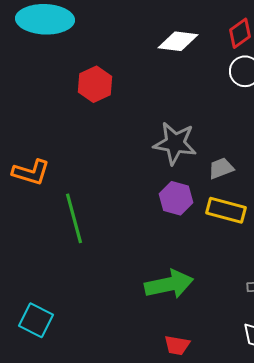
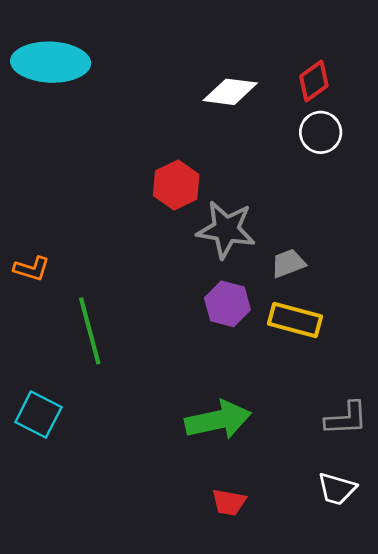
red hexagon: (95, 84) -> (176, 185), moved
orange L-shape: (31, 172) -> (32, 269), size x0.7
cyan square: (36, 320) -> (38, 415), moved

